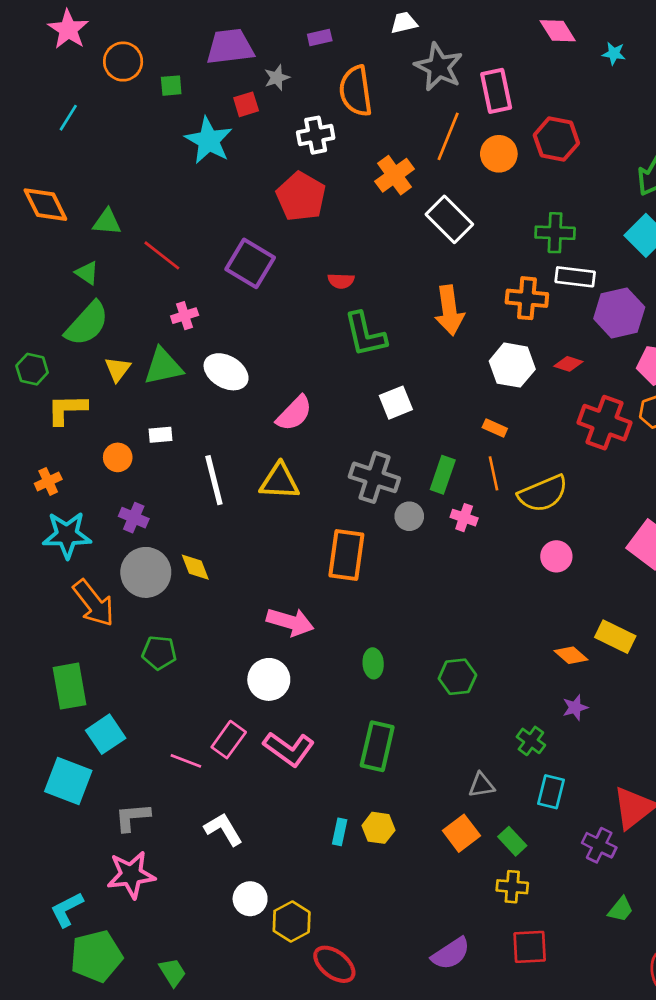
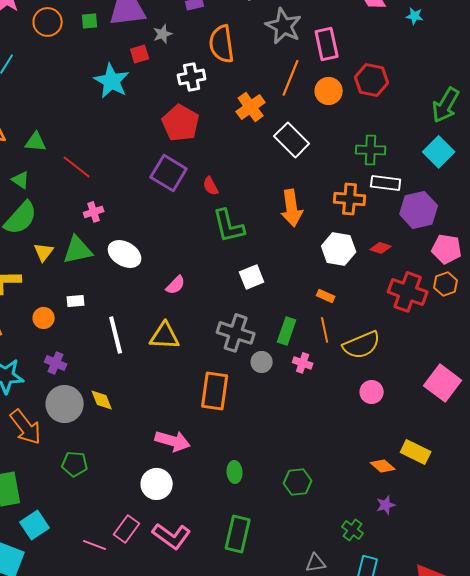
green square: (171, 86) -> (90, 21), moved
purple square: (250, 263) -> (169, 173), moved
red semicircle: (341, 281) -> (211, 186), turned 60
pink semicircle: (294, 413) -> (176, 285), size x0.7

